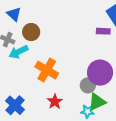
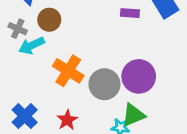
purple rectangle: (103, 31) -> (130, 13), moved
gray circle: (88, 85) -> (104, 84), moved, size x1.5
red star: (55, 102) -> (67, 120), moved

